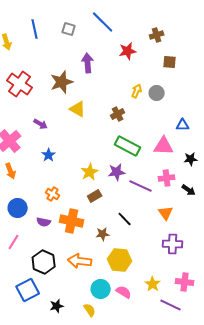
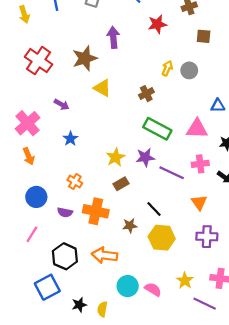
yellow hexagon: (120, 260) -> (162, 238), moved
yellow semicircle: (90, 310) -> (102, 309), moved, turned -136

